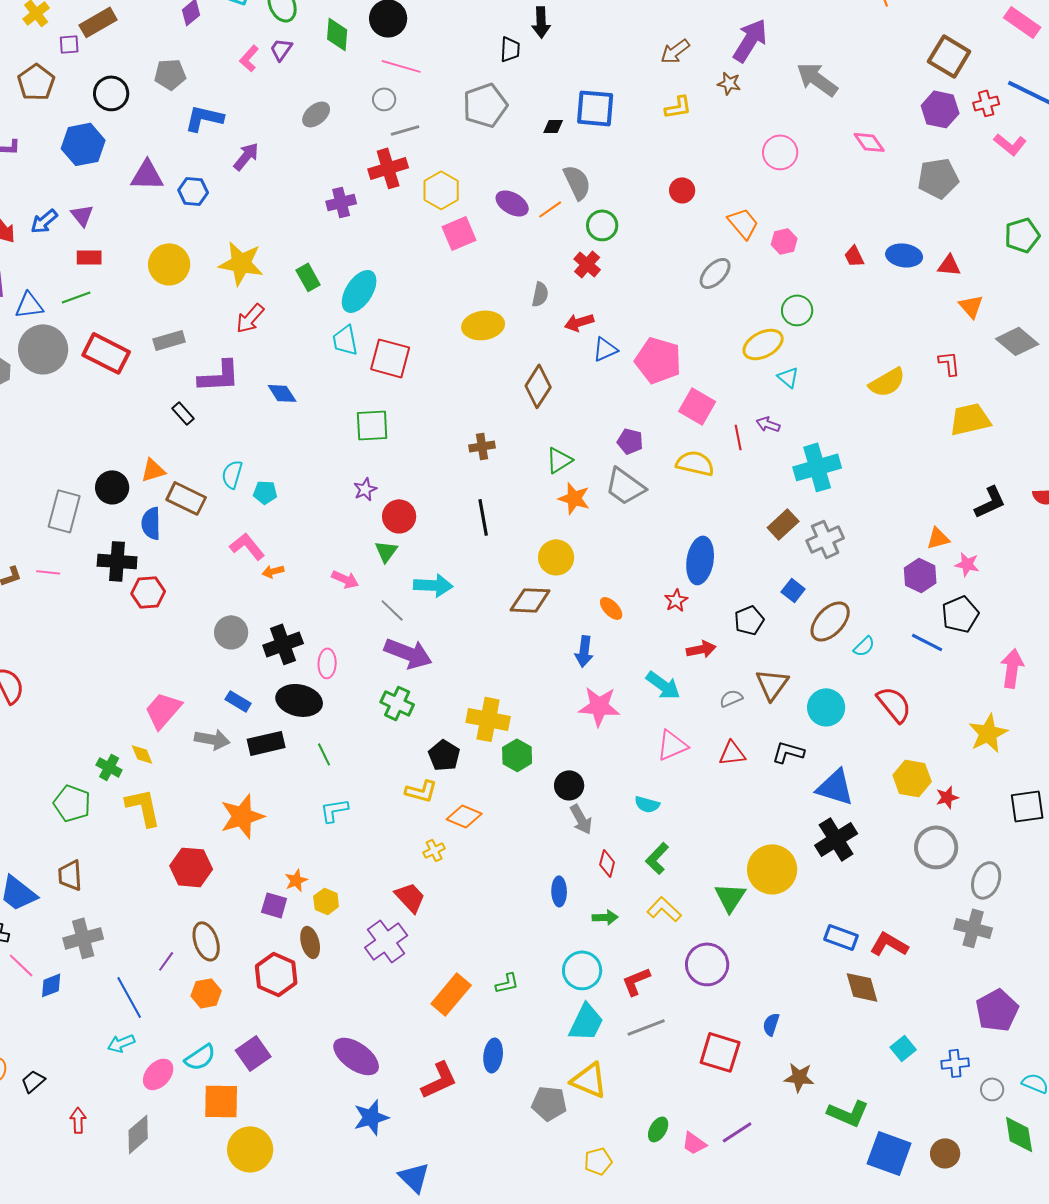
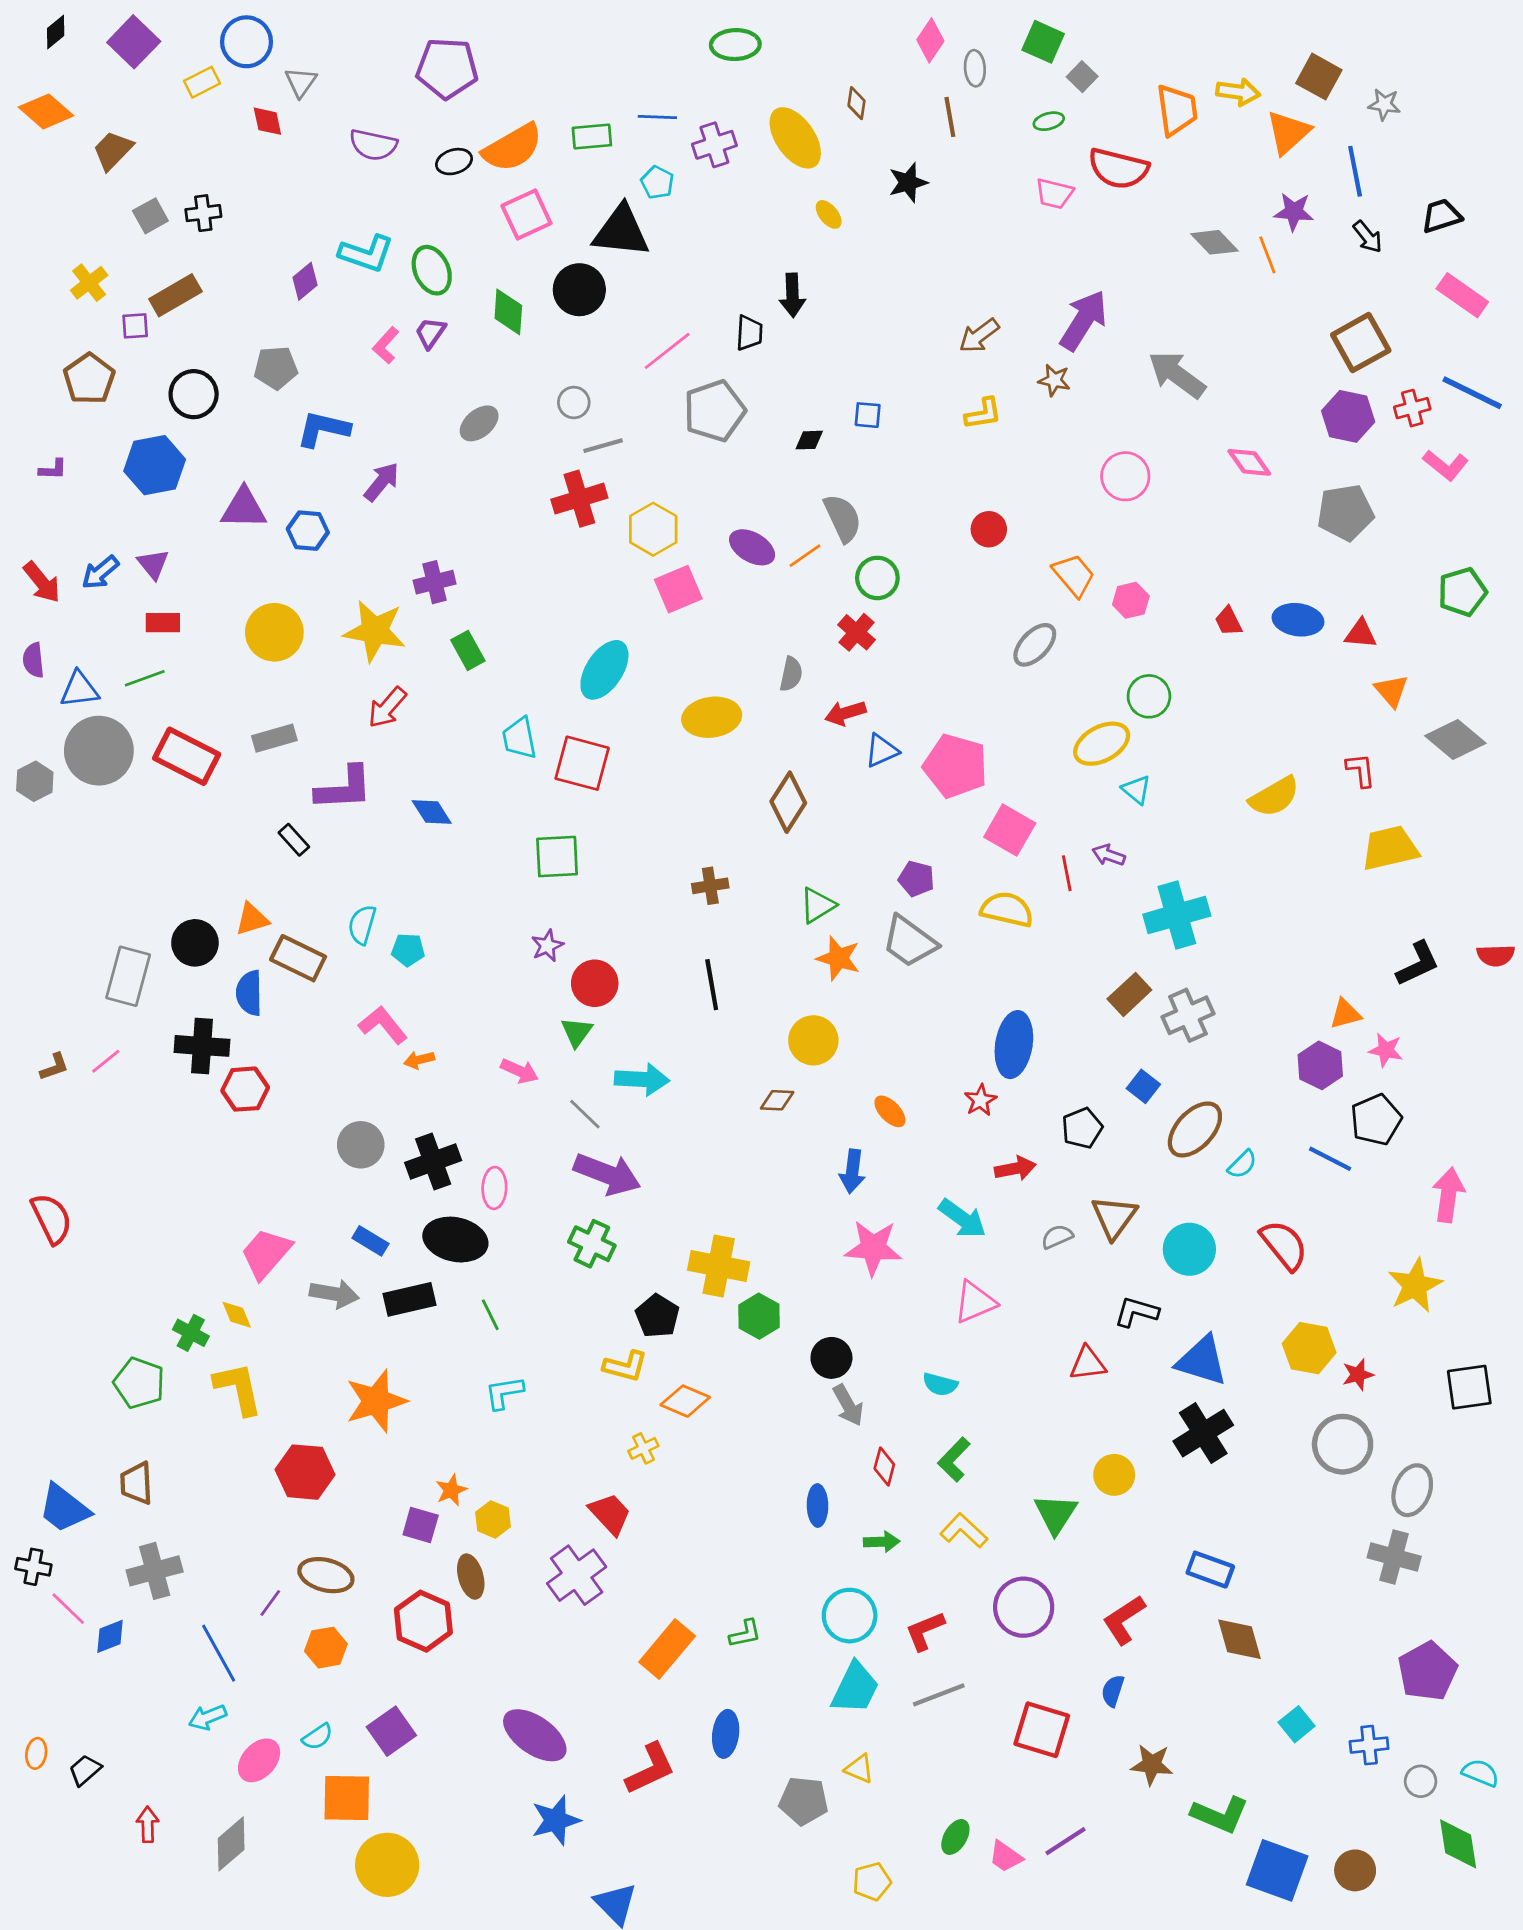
brown square: (949, 56) -> (1361, 343), turned 30
pink line: (401, 66) -> (667, 351), moved, turned -54
blue square: (595, 108) -> (868, 415), size x0.5
purple cross: (341, 202) -> (435, 582), moved
cyan ellipse: (359, 291) -> (604, 670), moved
pink line: (48, 572) -> (106, 1061), turned -45
brown diamond: (530, 600) -> (777, 1100), size x0.6
red triangle: (732, 753) -> (1088, 1363), moved
yellow circle: (772, 869) -> (1114, 1475), size x0.6
brown ellipse: (206, 941) -> (326, 1575), turned -57
red L-shape: (889, 944) -> (1124, 1620), moved, turned -63
cyan semicircle: (200, 1057) -> (318, 1737), size x0.7
yellow triangle: (589, 1080) -> (859, 1769), size x0.6

